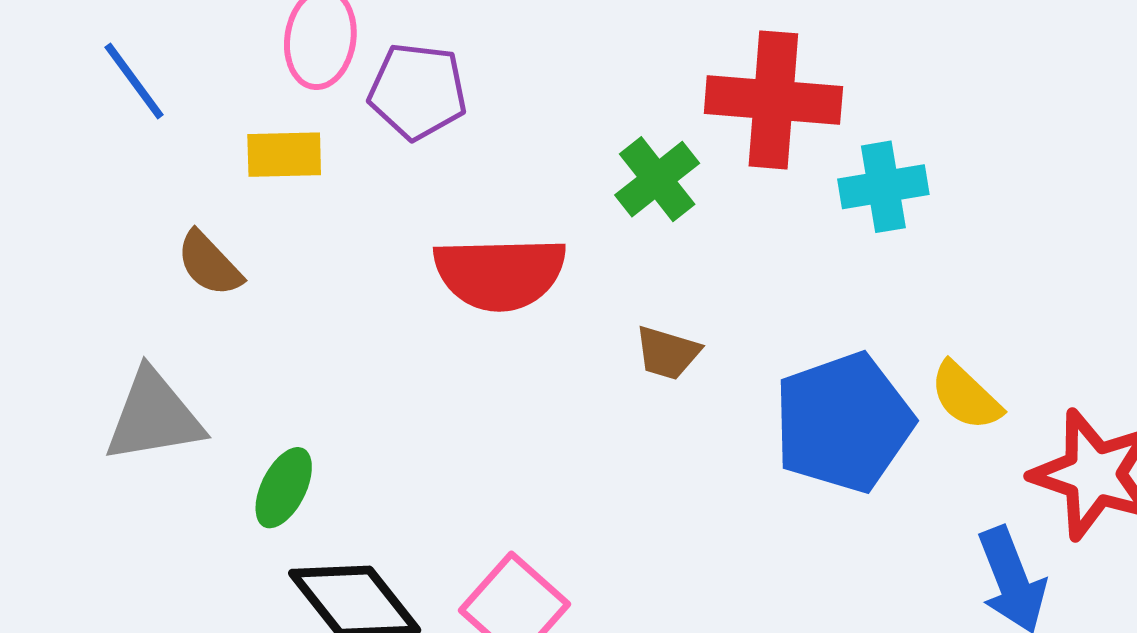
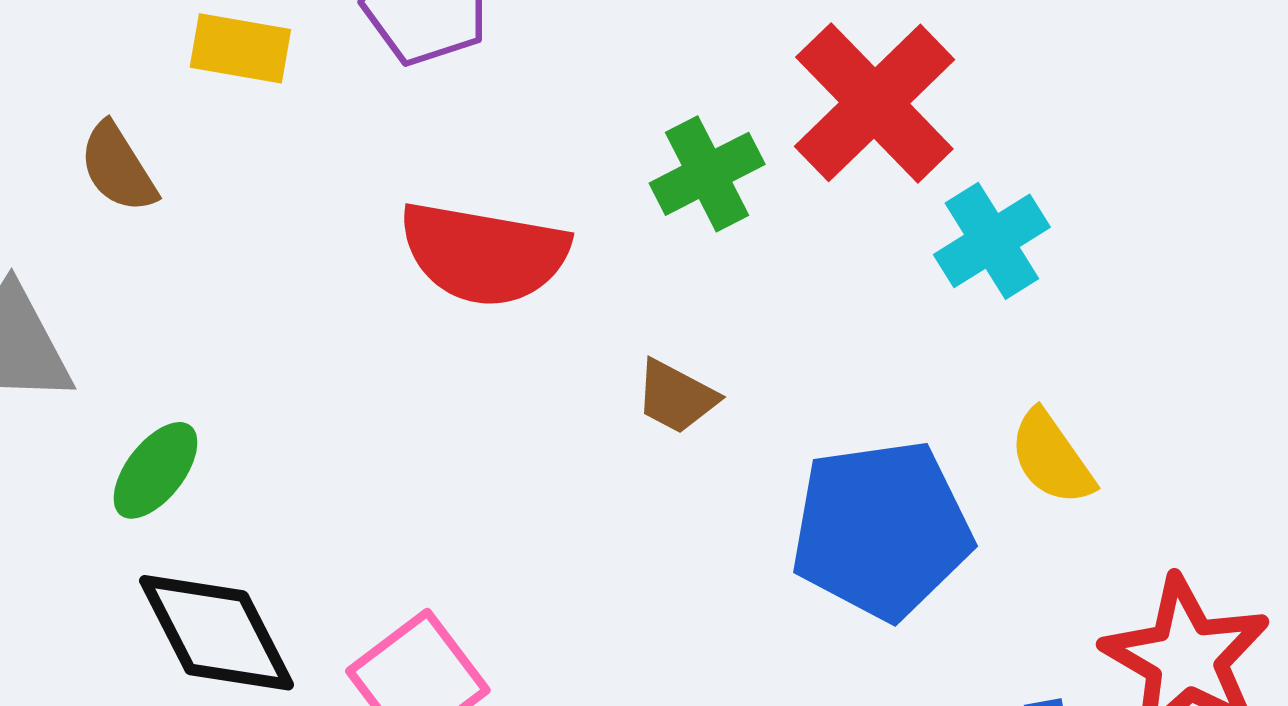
red cross: (773, 100) -> (874, 103), turned 30
cyan cross: (883, 187) -> (992, 241), turned -34
yellow semicircle: (966, 396) -> (1052, 458), moved

